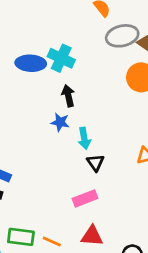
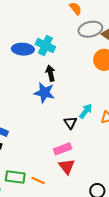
blue star: (60, 122) -> (44, 93), size x1.5
cyan arrow: (84, 138) -> (86, 111), moved, turned -133
red triangle: (92, 236) -> (67, 166), moved, turned 48

